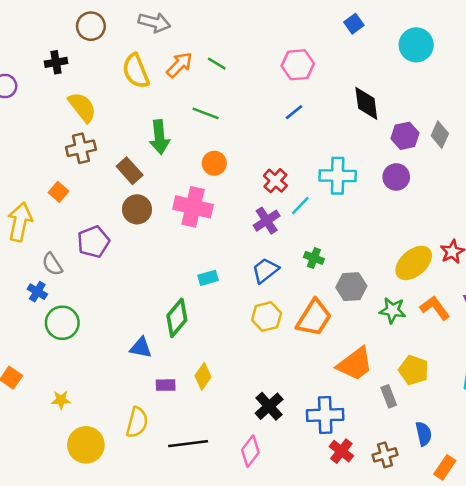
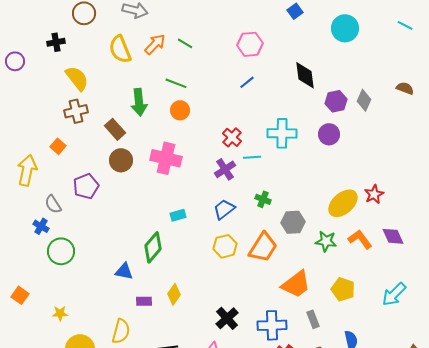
orange circle: (214, 163) -> (180, 110), moved
cyan line: (300, 206) -> (252, 157), turned 42
gray rectangle: (389, 396) -> (313, 319), moved

